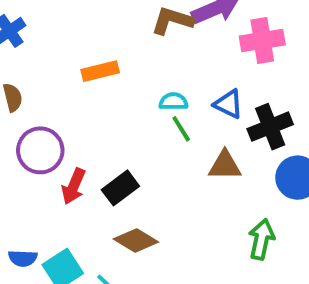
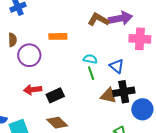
black cross: (270, 127) -> (124, 92), moved
purple circle: (40, 150) -> (29, 55), moved
red arrow: (74, 186) -> (33, 90), turned 48

